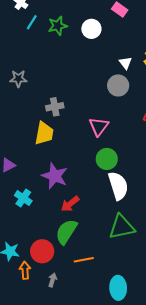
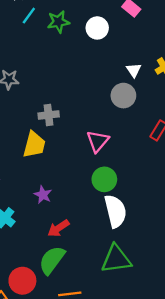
purple star: (55, 176) -> (43, 195), size x0.6

